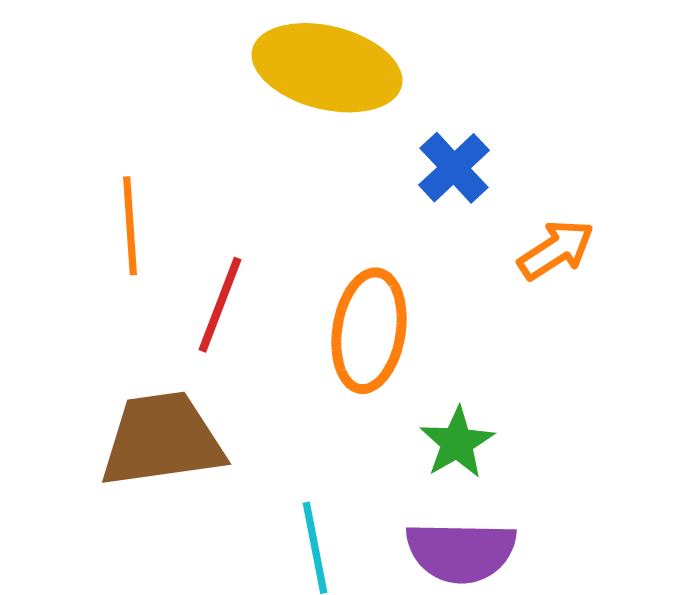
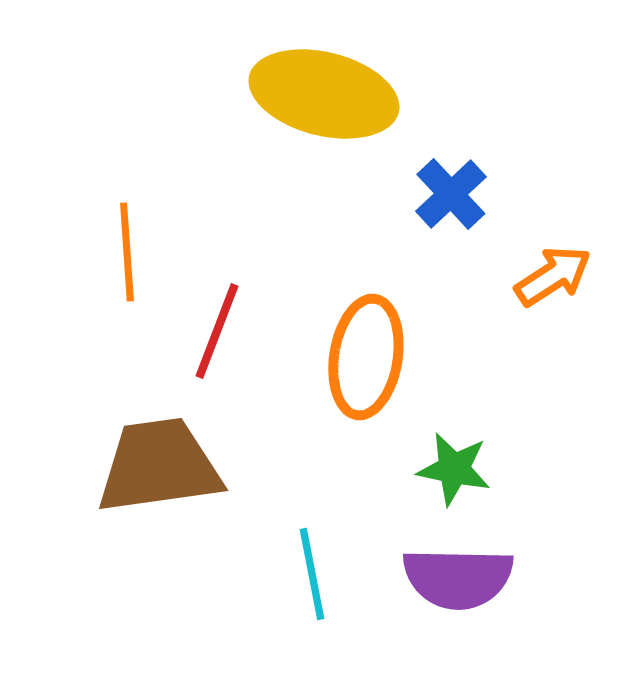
green star: (457, 443) -> (454, 469), turned -30

